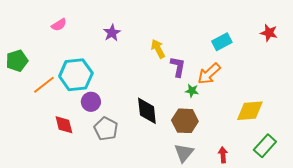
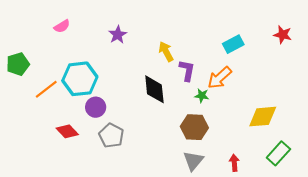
black diamond: (147, 111) -> (154, 89), moved
red diamond: (64, 125) -> (67, 131), turned -30

